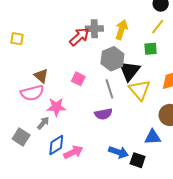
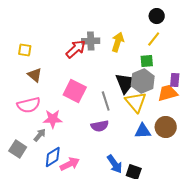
yellow square: (17, 39) -> (25, 50), moved
gray hexagon: (112, 59) -> (143, 81), moved
brown triangle: (41, 76) -> (35, 75), moved
pink square: (78, 79) -> (75, 91), size x1.6
blue triangle: (153, 137) -> (143, 131), moved
blue arrow: (118, 152) -> (115, 164), turned 36

